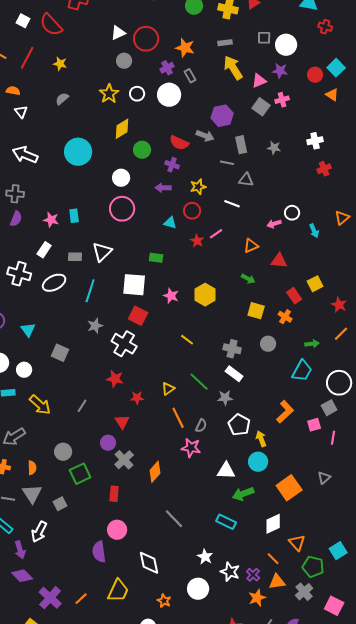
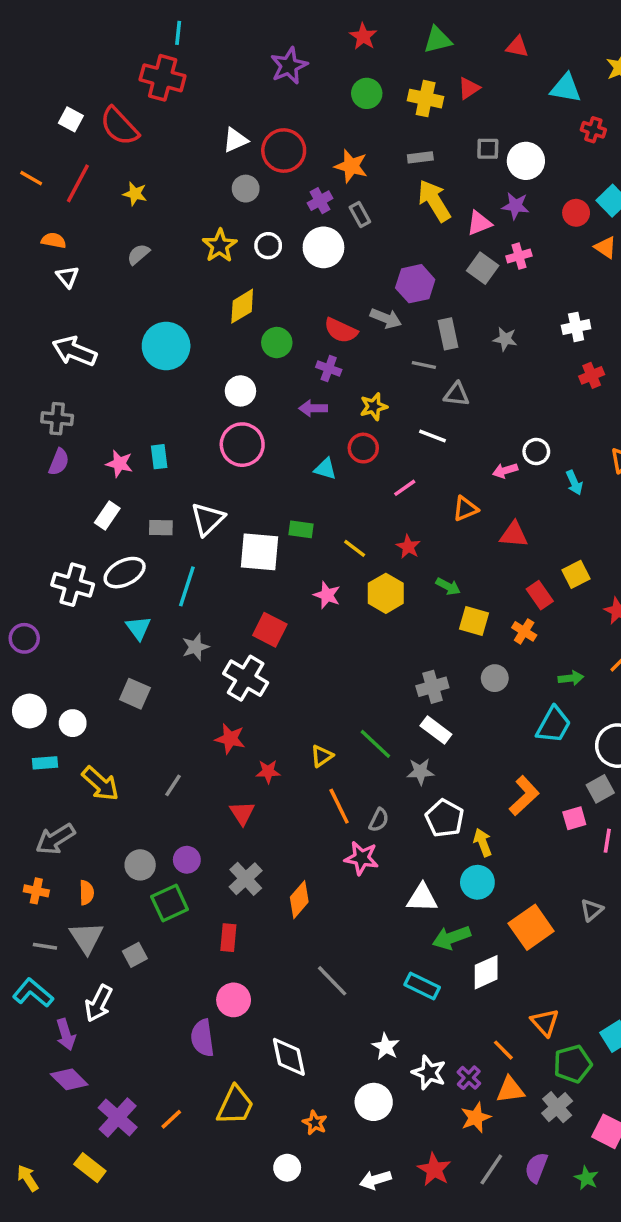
red star: (197, 241) -> (408, 547), moved
white cross: (19, 274) -> (73, 585), moved
green arrow: (248, 279) -> (448, 586), moved
white square: (134, 285) -> (259, 552), moved
cyan triangle: (28, 330) -> (138, 628), moved
yellow line: (187, 340) -> (355, 548), moved
gray cross: (232, 349) -> (432, 687), turned -30
purple circle: (108, 443) -> (187, 860), moved
white diamond: (273, 524) -> (486, 972), moved
green pentagon: (313, 567) -> (573, 1064), turned -30

